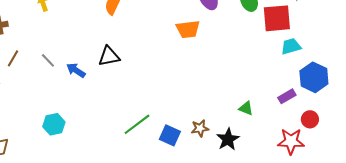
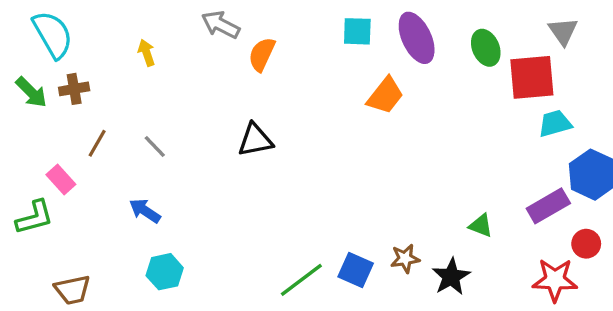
orange trapezoid: (188, 29) -> (385, 95), turned -45
blue arrow: (76, 70) -> (145, 211), moved
purple rectangle: (287, 96) -> (548, 206), size x1.4
cyan hexagon: (54, 124) -> (165, 272), moved
green line: (137, 124) -> (301, 280), moved

